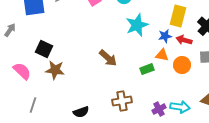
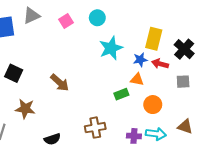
brown arrow: (108, 58) -> (60, 83), moved
orange circle: (182, 65) -> (153, 105), moved
brown star: (55, 70) -> (25, 109), moved
purple cross: (159, 109) -> (134, 136), turned 32

